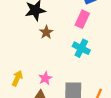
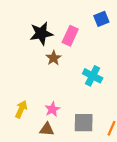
pink rectangle: (82, 19) -> (70, 36), moved

